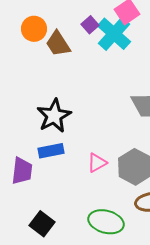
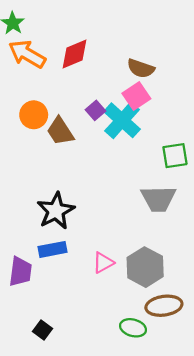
green ellipse: (106, 222) -> (133, 328), moved, size x0.7
black square: (42, 224) -> (43, 330), size x0.7

